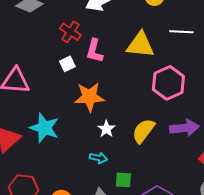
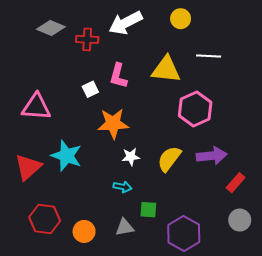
red cross: (70, 32) -> (87, 39), moved, turned -30
white star: (106, 129) -> (131, 157), turned 30

